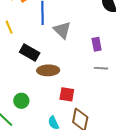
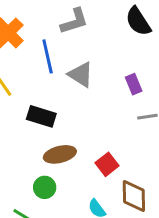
brown ellipse: (48, 70) -> (60, 154), moved
red square: (67, 94) -> (107, 164), turned -35

